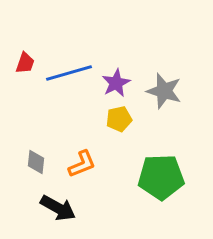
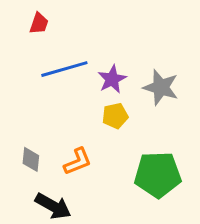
red trapezoid: (25, 63) -> (39, 23), moved

